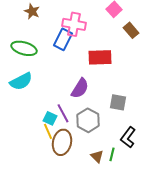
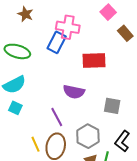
purple semicircle: (80, 88) -> (74, 92), turned 70
cyan square: (50, 118) -> (15, 108), moved
gray hexagon: (88, 120) -> (88, 136), moved
yellow line: (48, 131) -> (36, 144), moved

